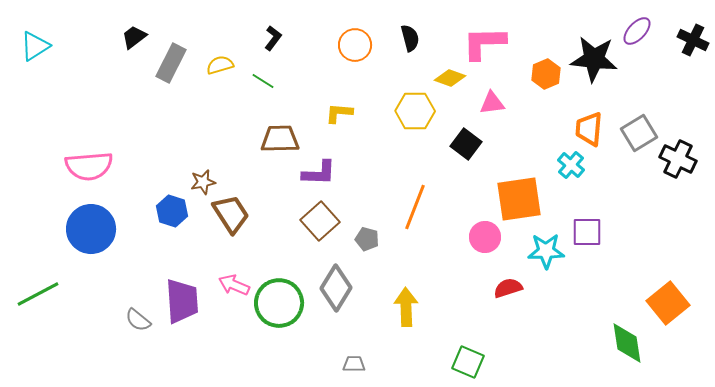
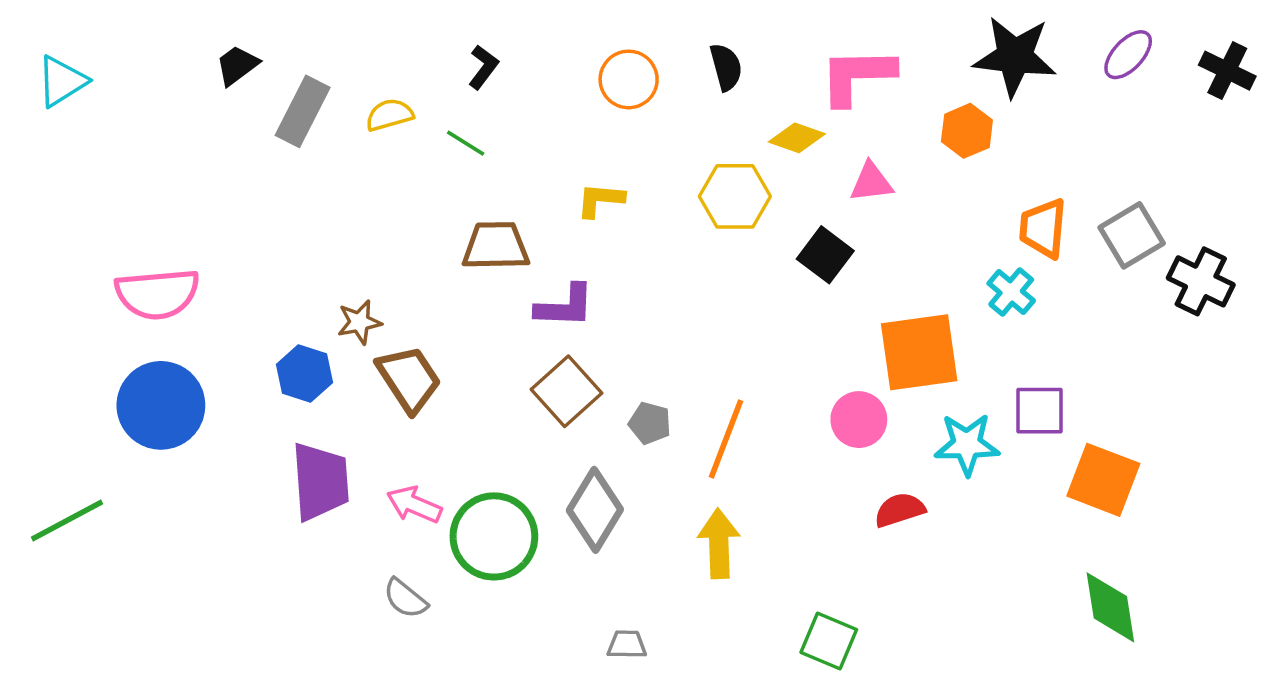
black star: (594, 59) -> (1015, 56), moved
orange line: (415, 207) -> (726, 439), moved
purple trapezoid: (182, 301) -> (320, 482), moved
orange square: (668, 303) -> (1103, 480), moved, turned -30
gray semicircle: (138, 320) -> (405, 598), moved

